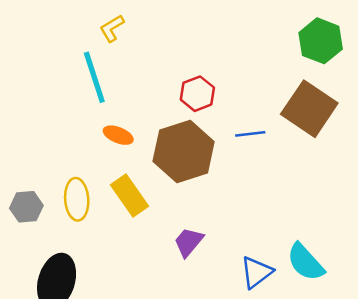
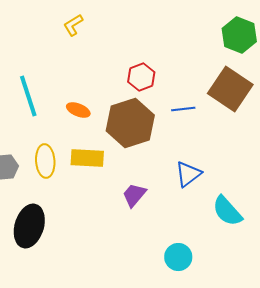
cyan line: (94, 77) -> (28, 96), moved
yellow rectangle: (129, 195) -> (87, 158), turned -52
blue triangle: (256, 272) -> (188, 174), moved

